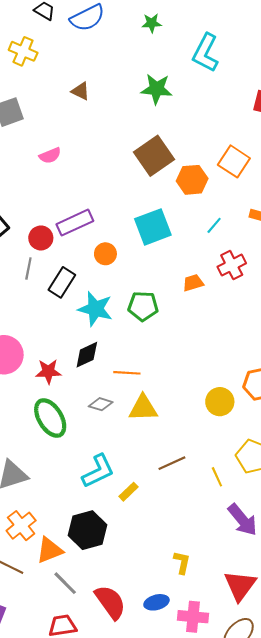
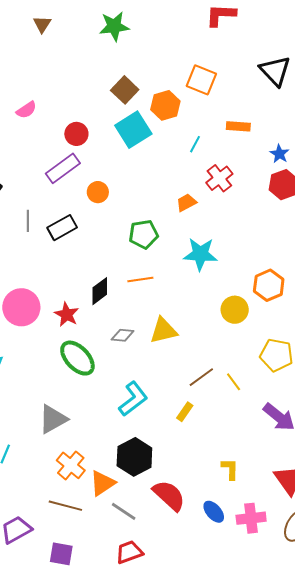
brown triangle: (81, 91) -> (42, 24), moved, turned 48
brown square: (154, 156) -> (125, 90), size x0.7
cyan square: (153, 227) -> (133, 130), moved
red circle: (41, 238) -> (76, 134), moved
black rectangle: (62, 282) -> (62, 228), turned 40
cyan star: (95, 309) -> (200, 254), moved
red star: (48, 371) -> (67, 314), turned -30
orange line: (127, 373) -> (140, 279), moved
yellow line: (217, 477) -> (234, 382), moved
yellow rectangle: (128, 492) -> (185, 412), moved
red semicircle: (110, 602) -> (169, 495), moved
blue ellipse: (156, 602) -> (214, 512), turned 75

